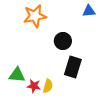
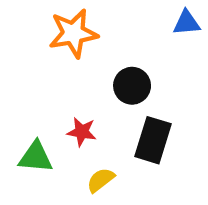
red star: (34, 86) -> (82, 132), moved
yellow semicircle: (48, 86) -> (101, 180), turned -144

